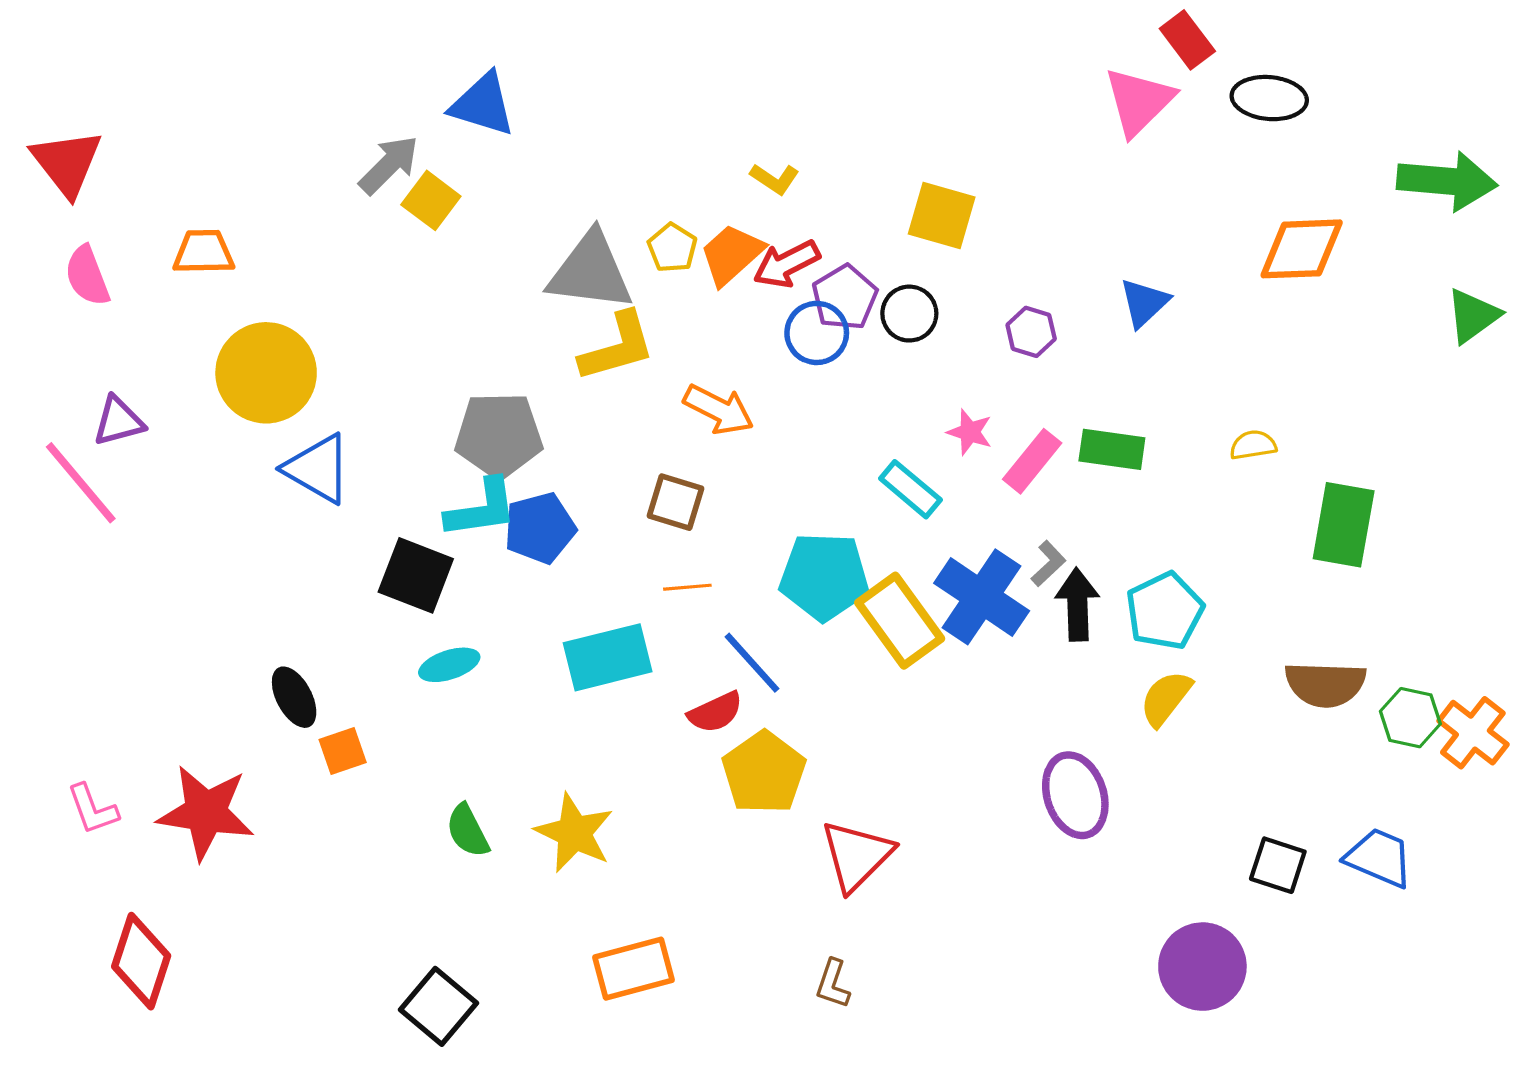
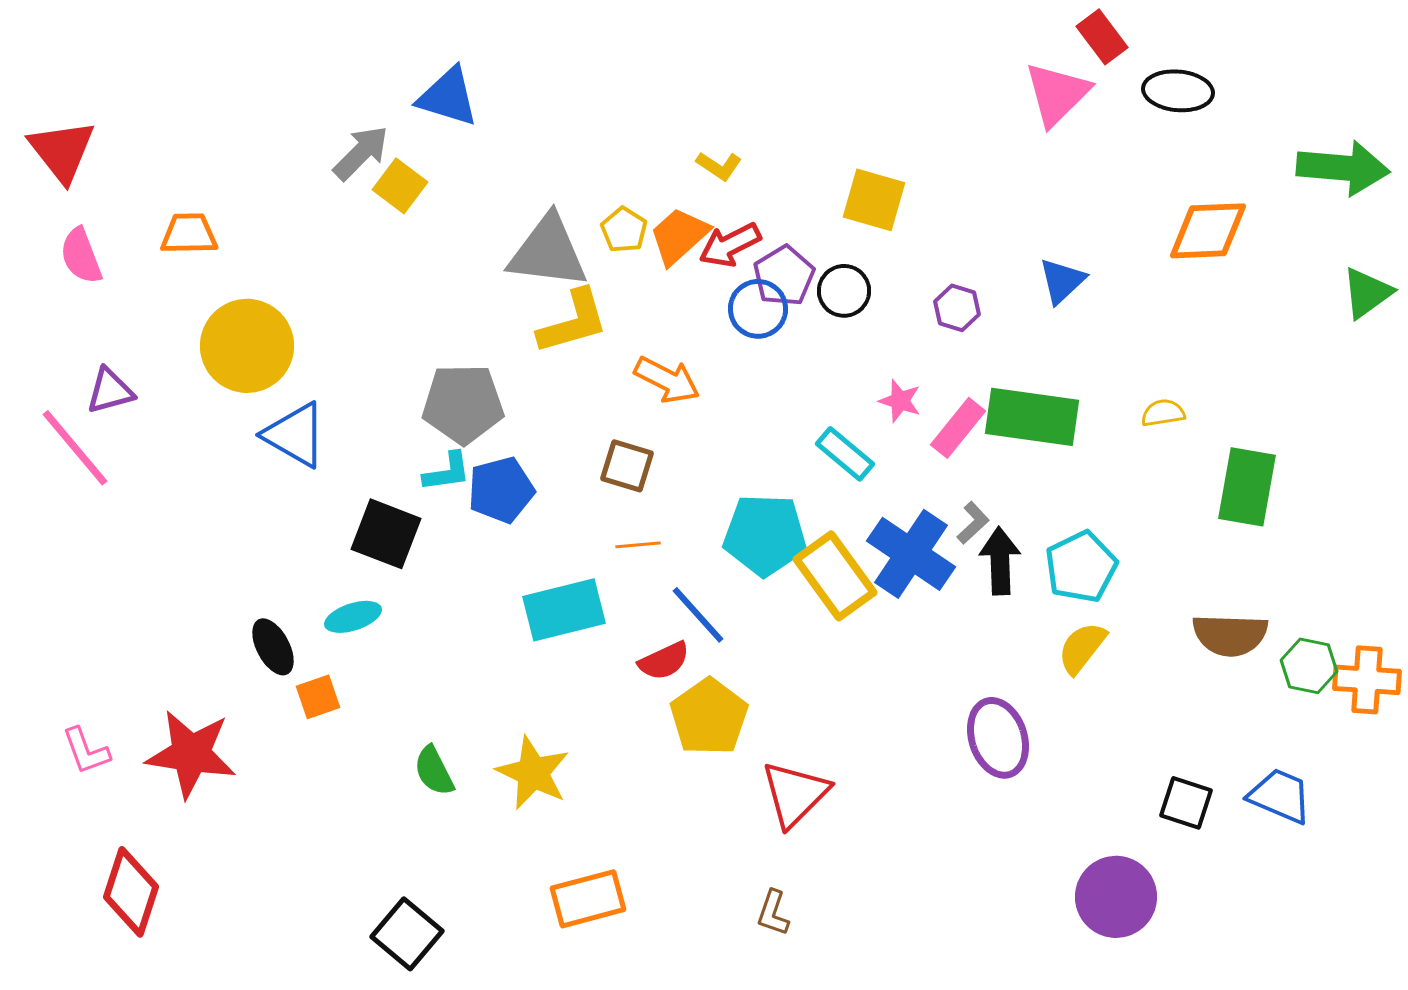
green rectangle: (1112, 449) -> (1032, 417), size x1.5
cyan L-shape: (482, 509) -> (447, 472), size x0.7
cyan ellipse: (449, 665) -> (353, 617), moved
orange cross: (1473, 733) -> (1367, 680), turned -34

